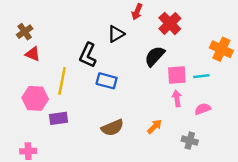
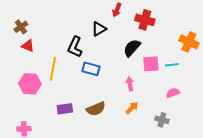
red cross: (170, 23) -> (145, 20), turned -30
pink arrow: (177, 98) -> (130, 84), moved
purple rectangle: (59, 118) -> (65, 109), moved

